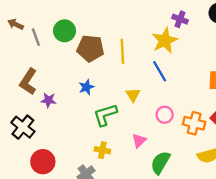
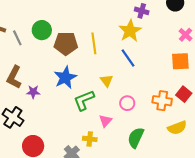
blue star: (86, 87) -> (65, 78), size x1.6
pink circle: (165, 115) -> (127, 103), moved
pink triangle: (139, 141) -> (105, 121), moved
yellow cross: (102, 150) -> (90, 139), moved

